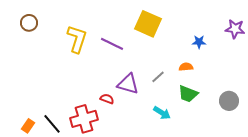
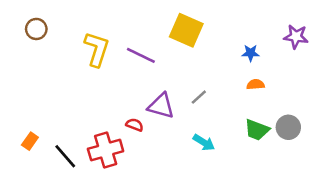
orange semicircle: (186, 67) -> (256, 84), moved
green trapezoid: (188, 94) -> (257, 130), moved
orange rectangle: (28, 126) -> (30, 141), moved

